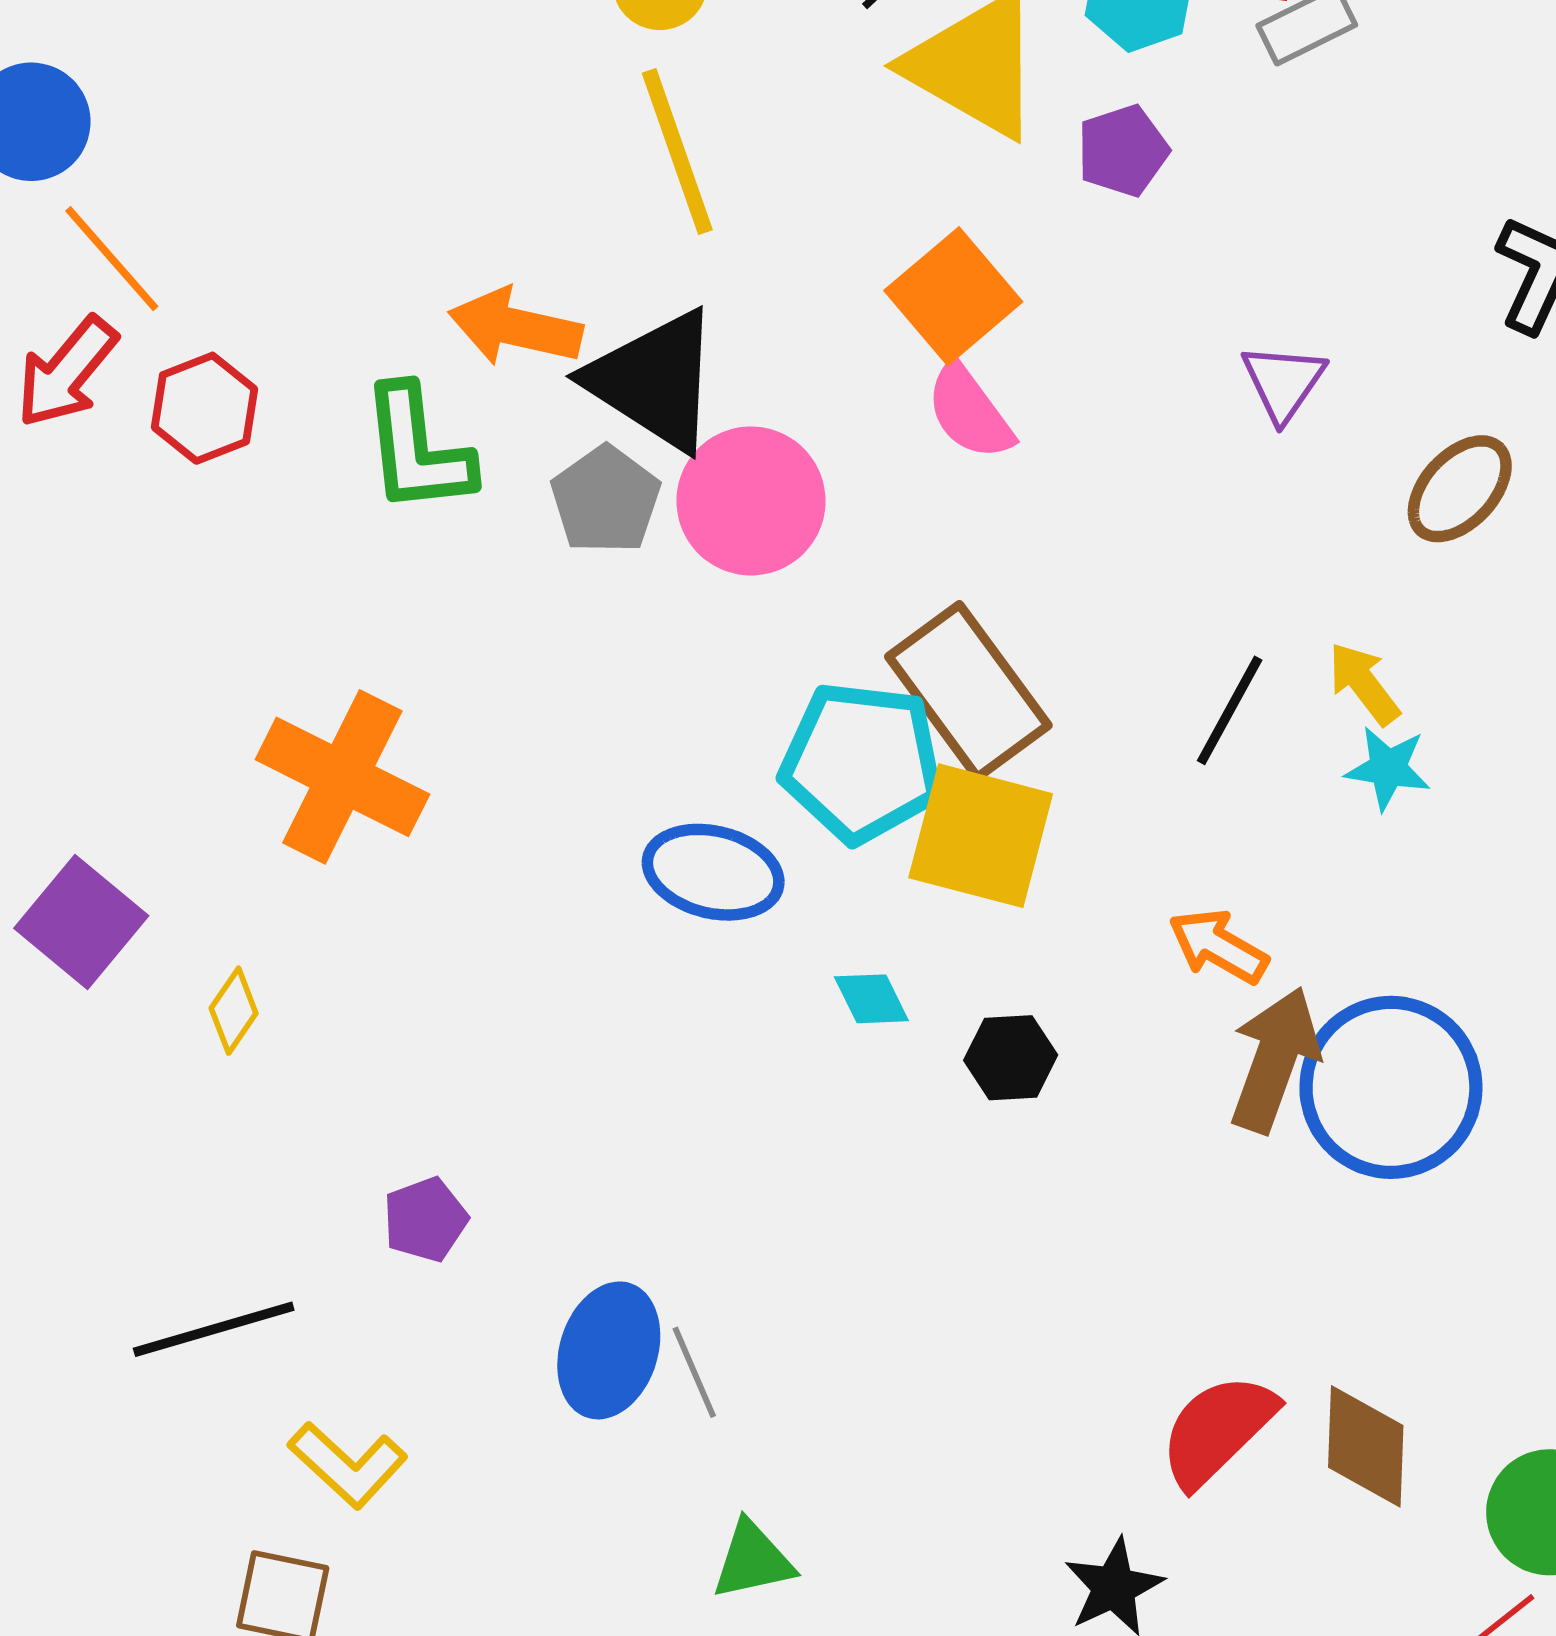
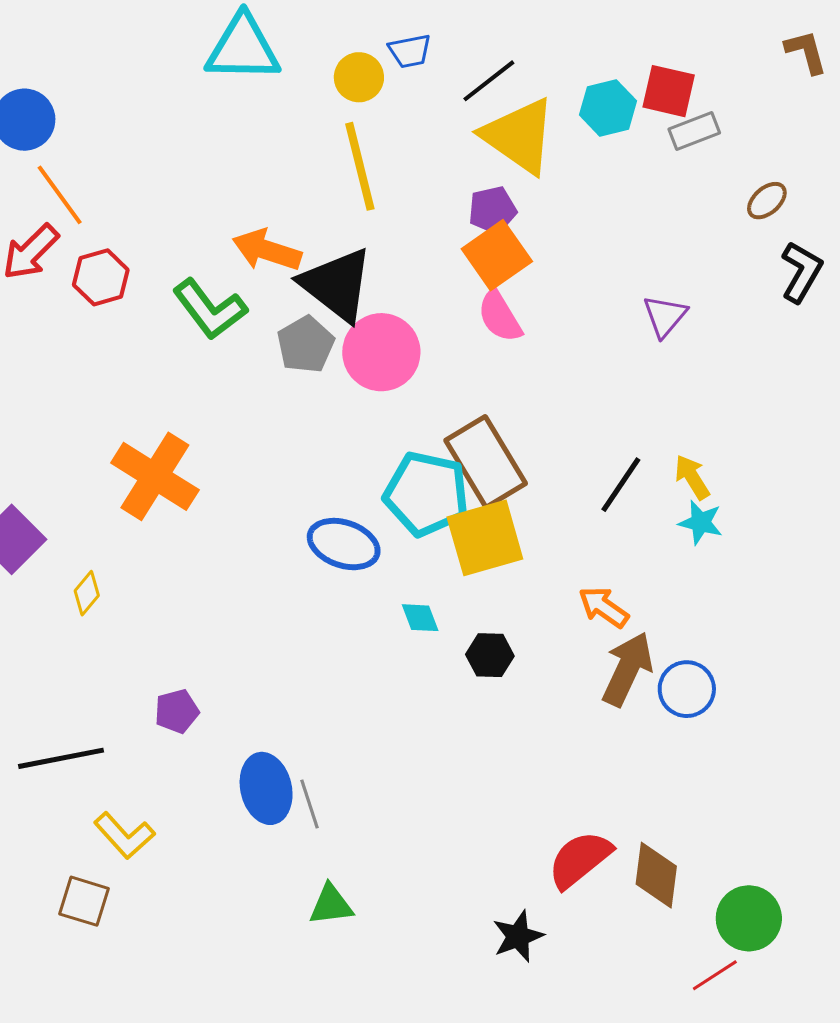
purple pentagon: (1123, 151) -> (492, 210), moved
green L-shape: (417, 449) -> (210, 309), turned -36
brown ellipse: (1460, 489) -> (767, 201), moved, size x0.7
yellow square: (981, 836) -> (485, 538), turned -36
blue circle: (1391, 1087) -> (687, 689), size x0.6
blue ellipse: (609, 1350) -> (266, 788), turned -36

